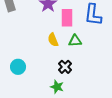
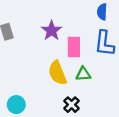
yellow semicircle: (53, 40) -> (57, 73), size x1.5

